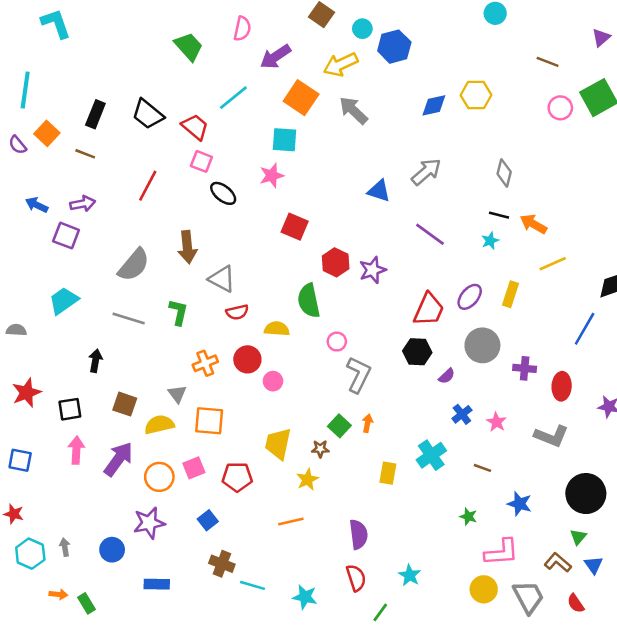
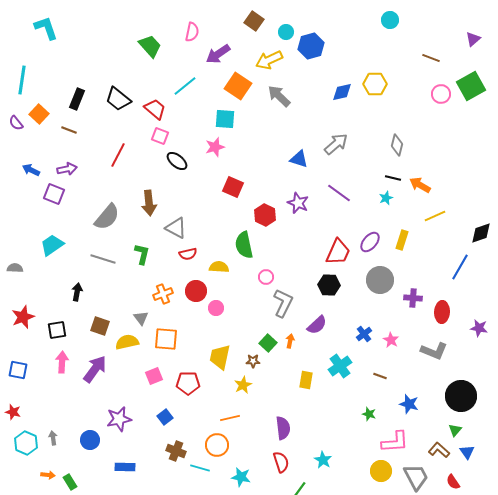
purple star: (373, 270) -> (298, 203), moved, turned -30
purple semicircle: (447, 376) -> (317, 325), moved, size x1.5
orange circle: (159, 477) -> (217, 445), moved

